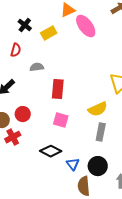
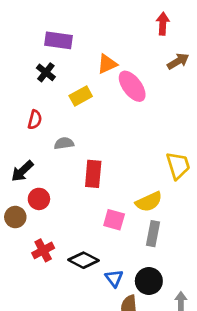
black cross: (25, 25) -> (46, 72), moved
red circle: (23, 114) -> (39, 199), moved
pink square: (61, 120) -> (114, 220), moved
red cross: (13, 137) -> (43, 250), moved

